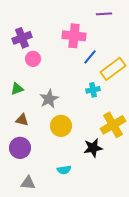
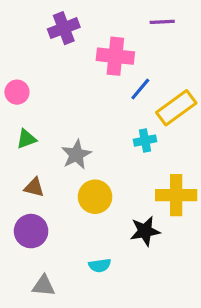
purple cross: (22, 38) -> (64, 28), moved
pink circle: (33, 59) -> (17, 92), moved
yellow cross: (113, 125) -> (176, 195), turned 30

